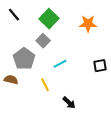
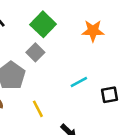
cyan line: (60, 64) -> (79, 82), moved
black square: (100, 66) -> (110, 95), moved

